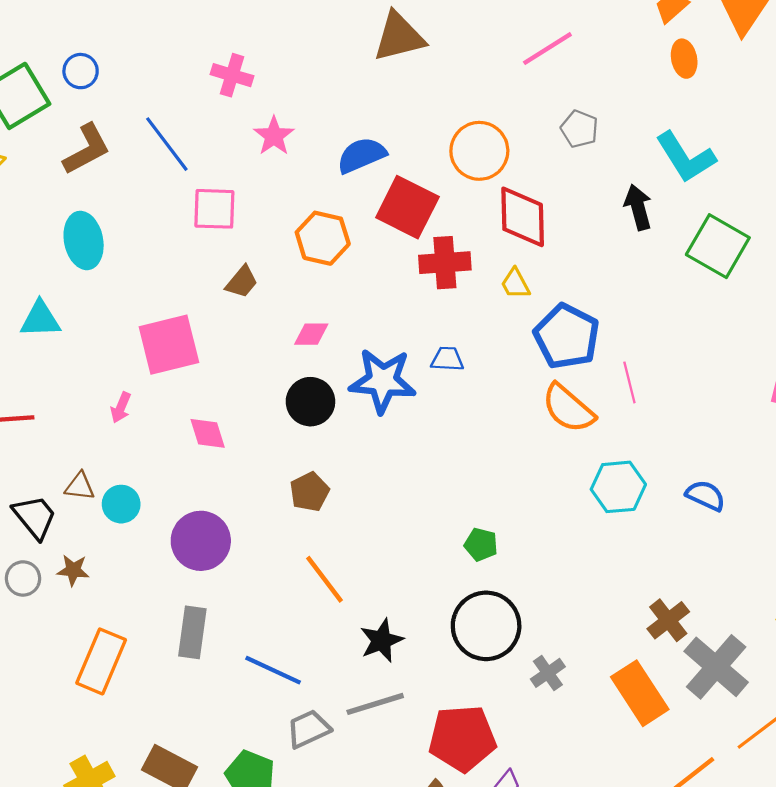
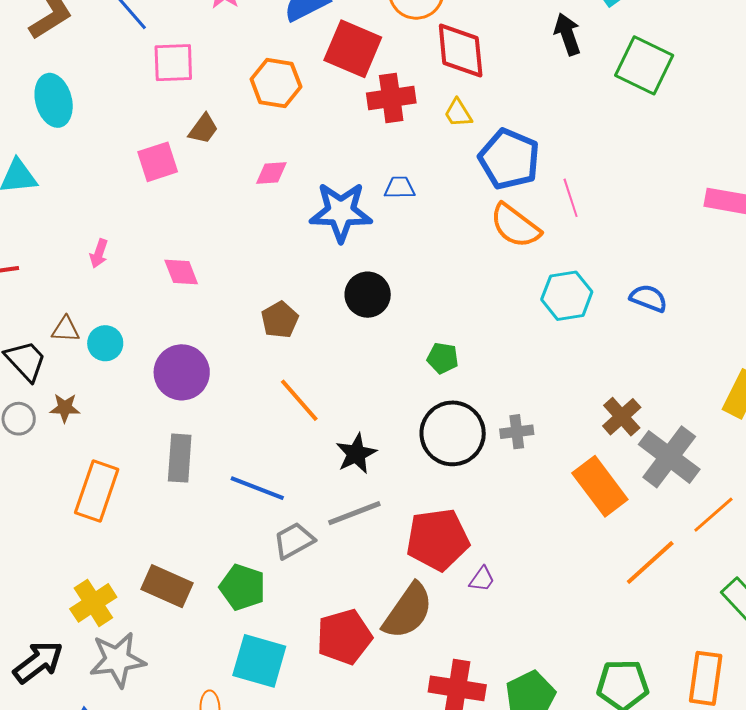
pink square: (169, 345) -> (158, 162), moved, size x0.7
black circle: (310, 402) -> (368, 295), moved
gray cross: (548, 673) -> (517, 432), moved, turned 32

